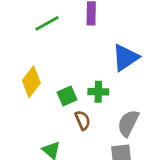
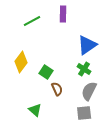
green cross: (98, 92) -> (84, 69), moved, turned 32
green square: (67, 96) -> (46, 72), turned -32

